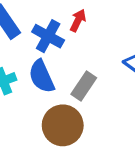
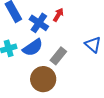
blue semicircle: (42, 76) -> (33, 48), turned -105

